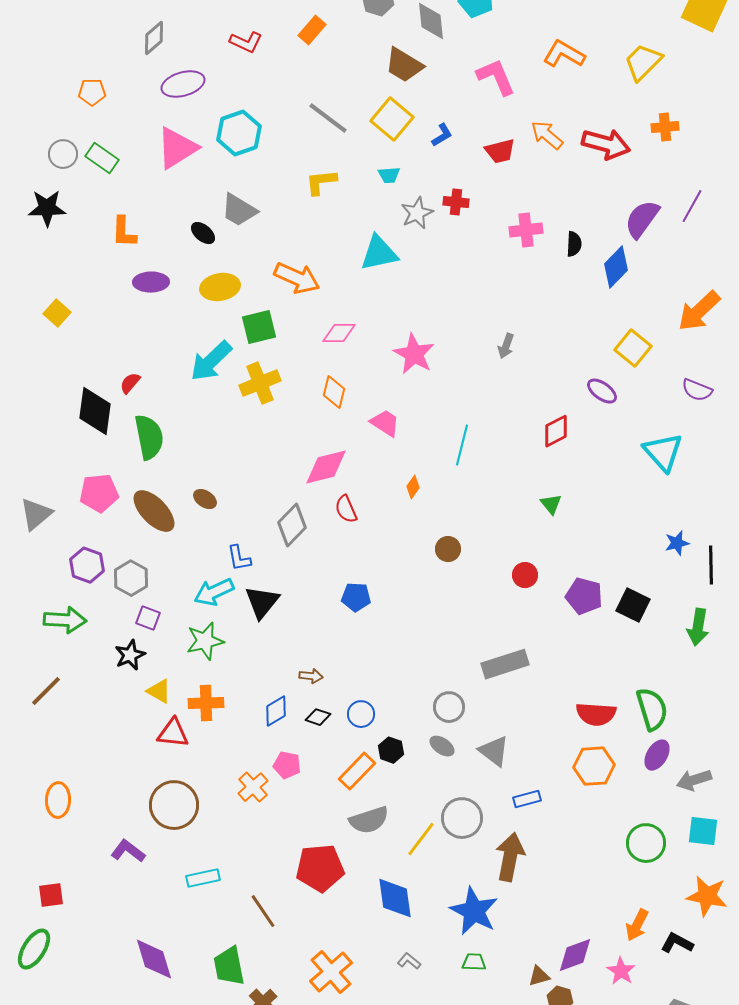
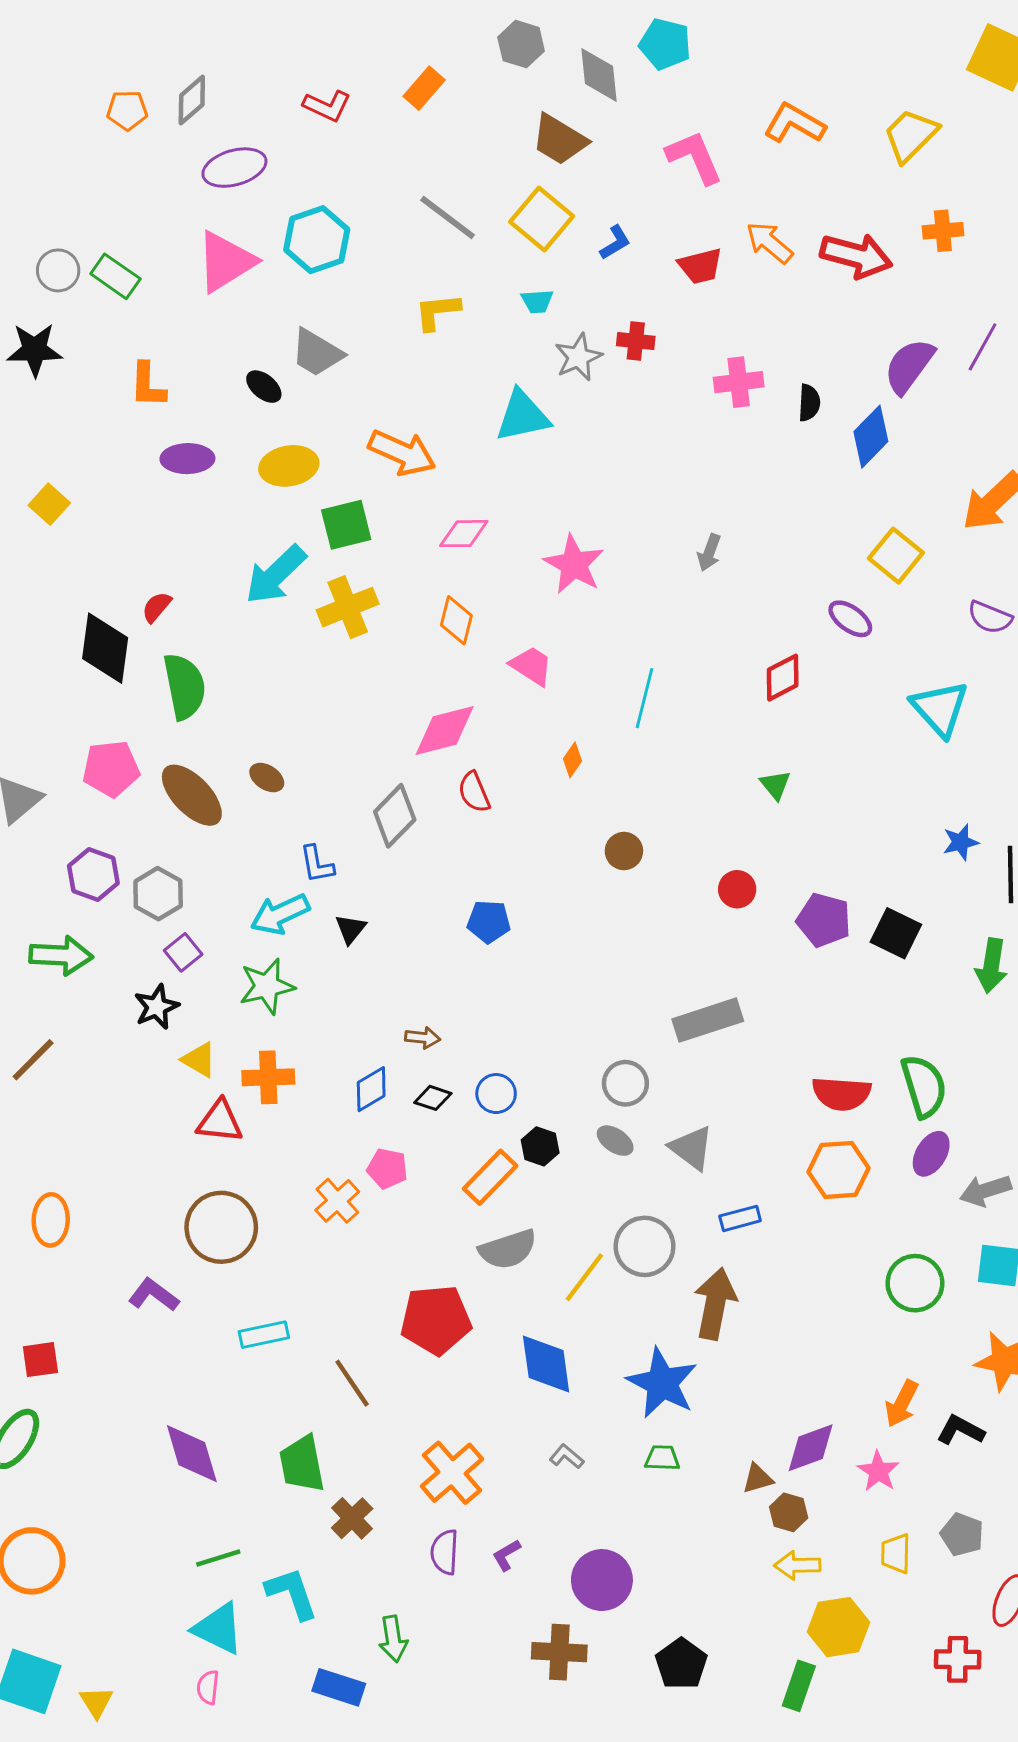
orange pentagon: (92, 92) -> (127, 110), moved
black triangle: (262, 602) -> (351, 929), size x0.6
purple square: (148, 618) -> (183, 952), turned 30

